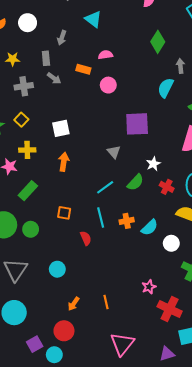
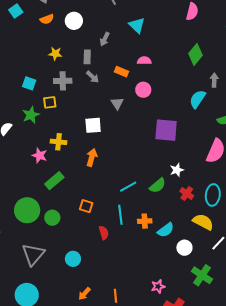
yellow square: (21, 120) -> (50, 102), moved, turned 32
gray triangle: (114, 152) -> (117, 103), moved

